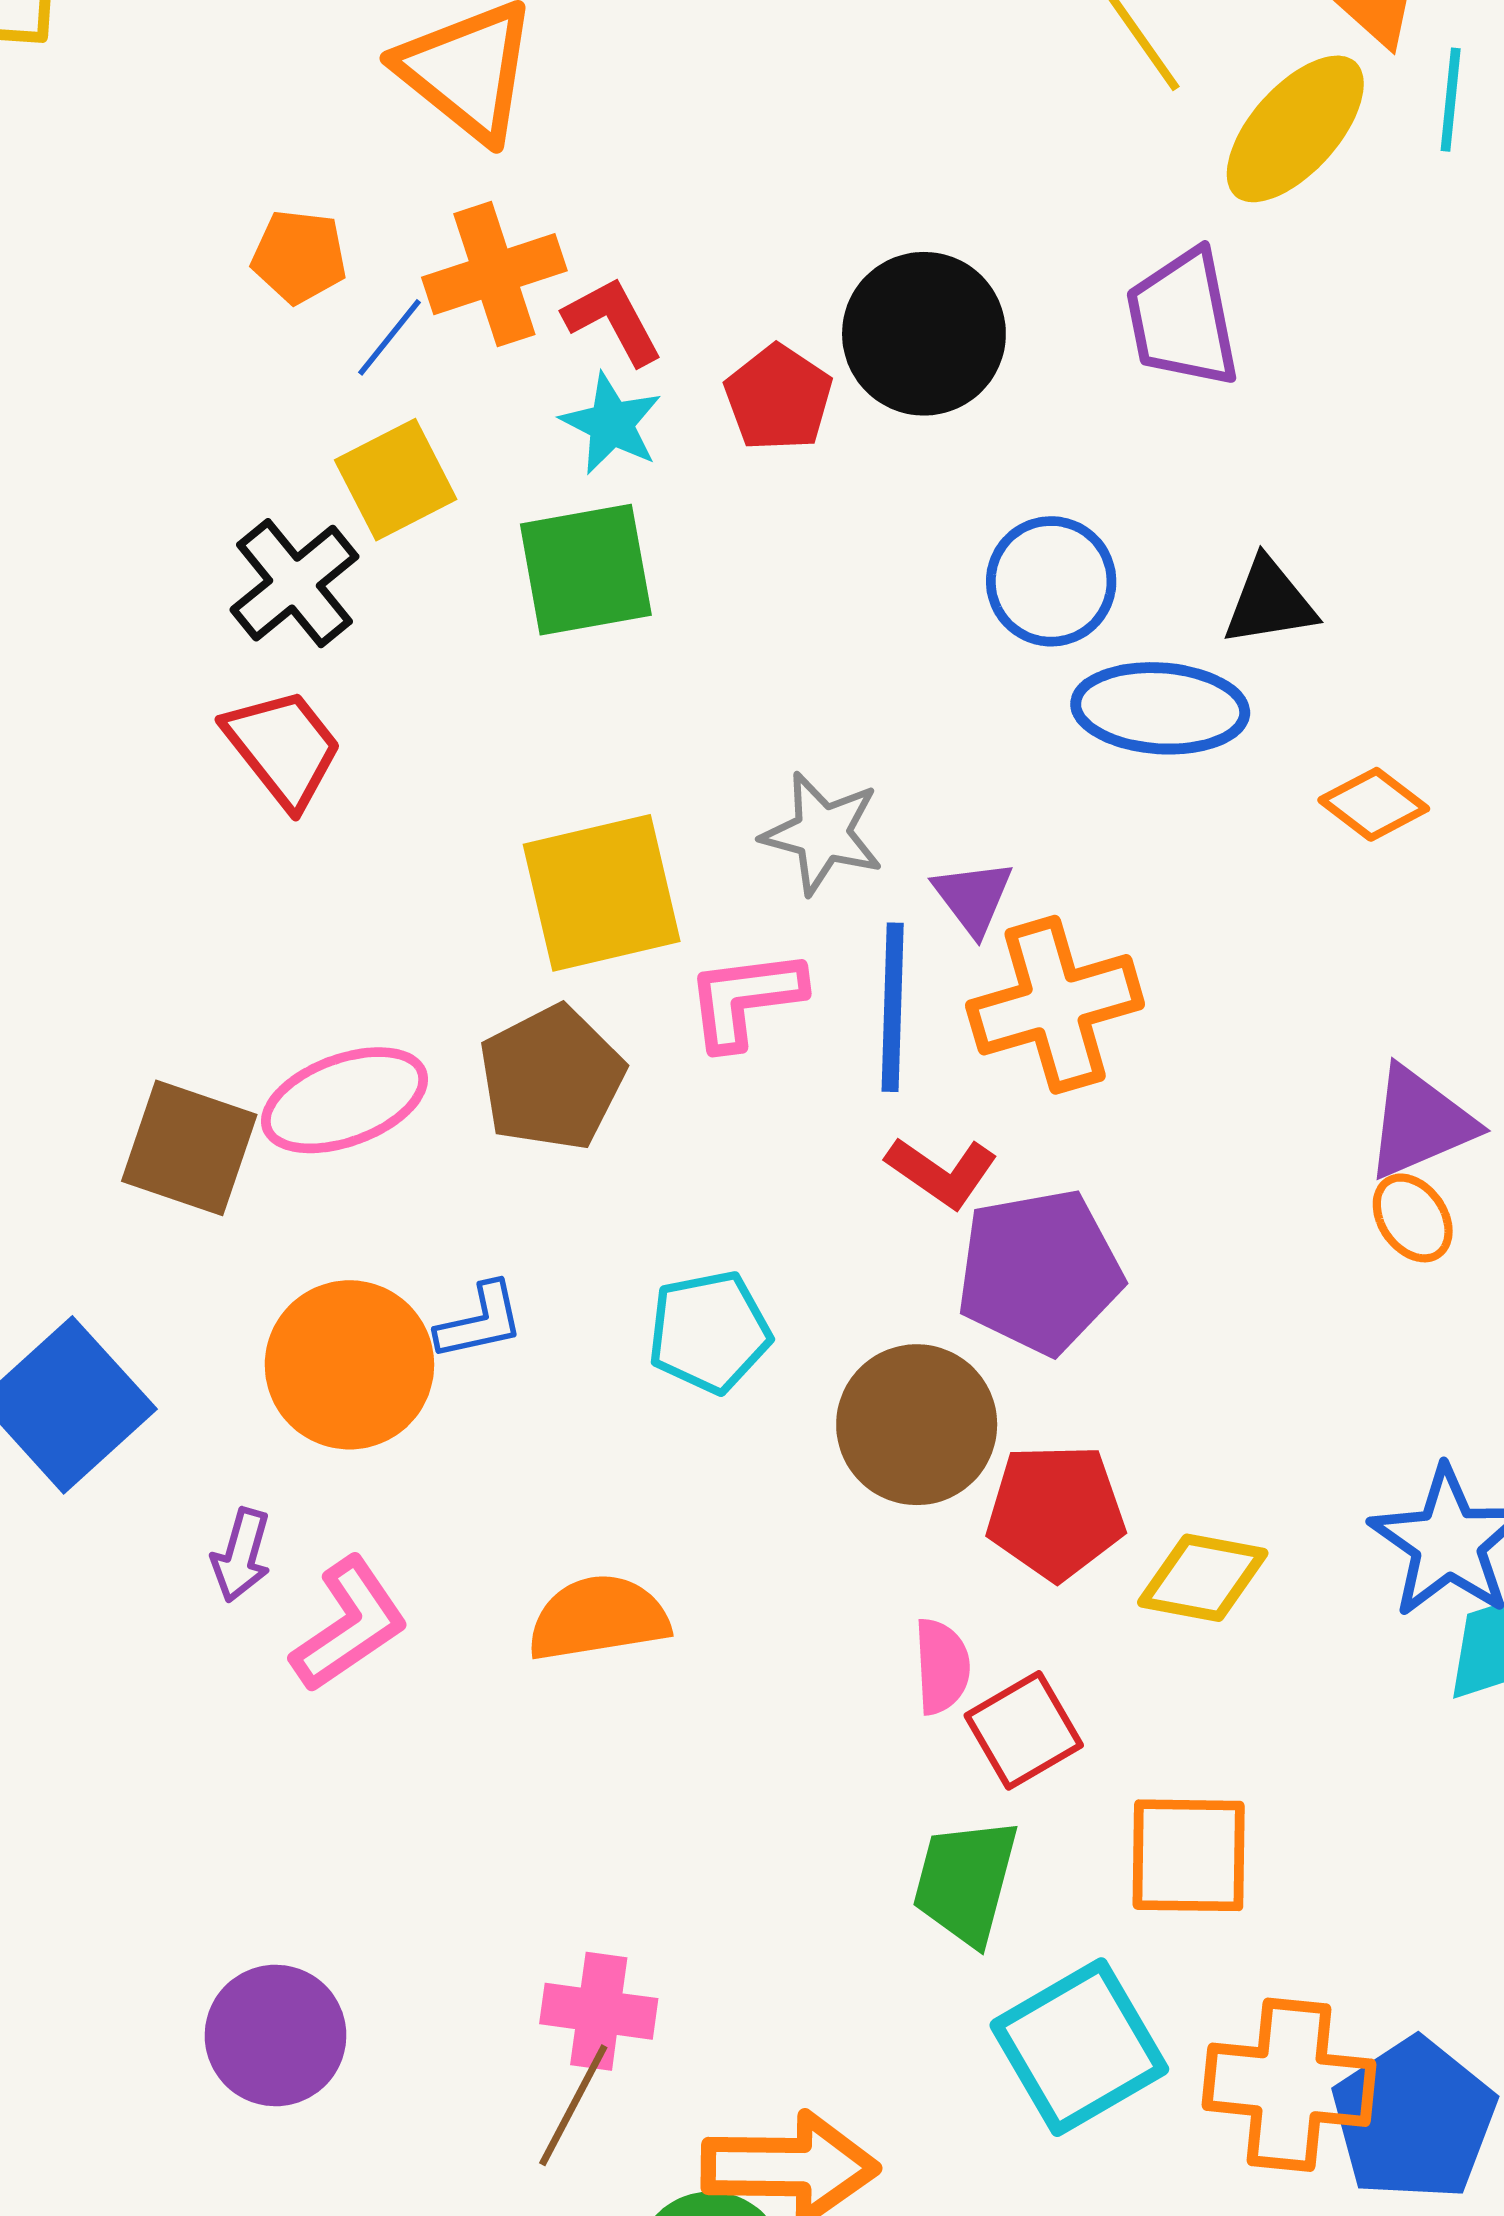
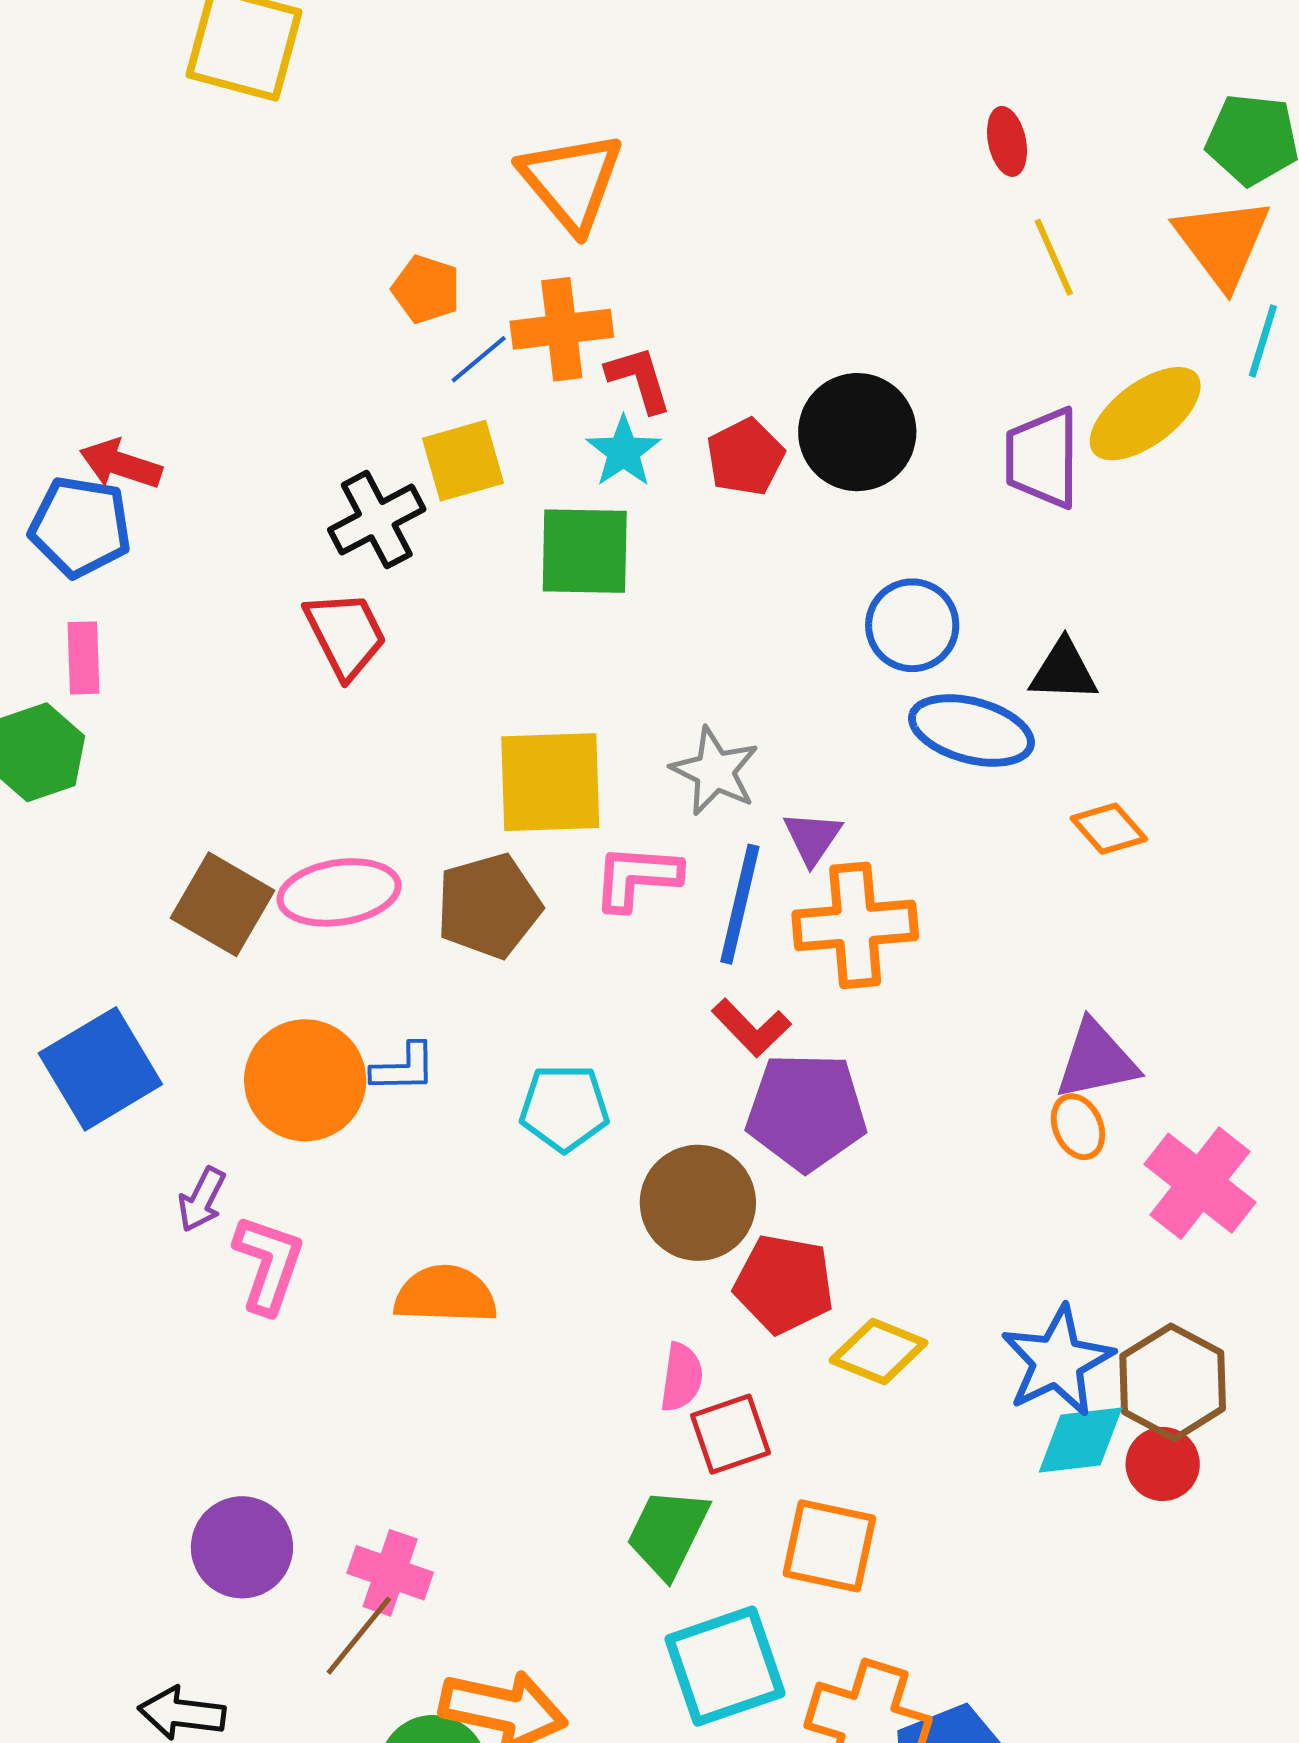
yellow ellipse: (1295, 129) -> (1145, 414), moved
pink L-shape: (349, 1625) -> (268, 1264), turned -48
purple circle: (276, 2035) -> (242, 1547), moved

